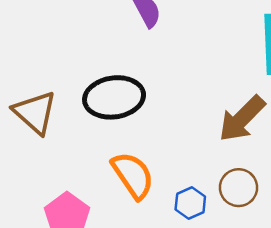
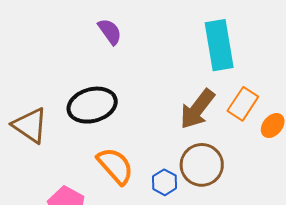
brown circle: (239, 188) -> (202, 165), size x1.4

